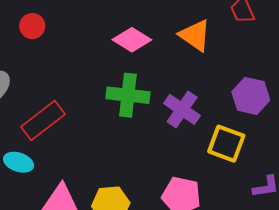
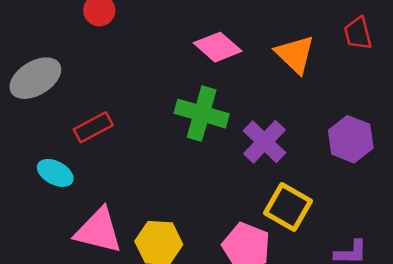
red rectangle: (43, 121) -> (93, 127), size x0.7
yellow square: (226, 144) -> (288, 207), moved

